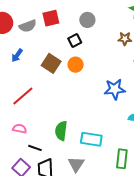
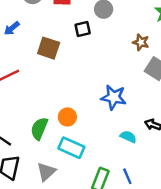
brown square: (51, 63) -> (49, 48), turned -30
orange circle: (76, 65) -> (67, 117), moved

